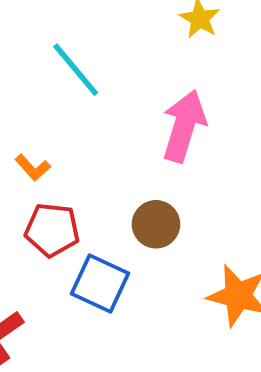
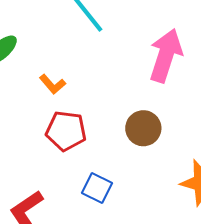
blue square: (100, 283) -> (97, 188), moved, size x0.7

